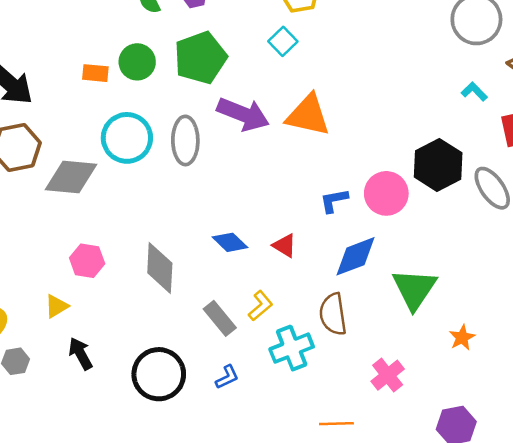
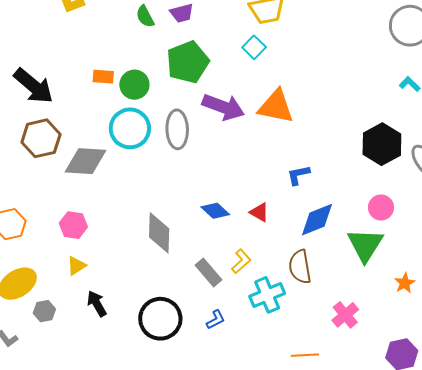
green circle: (137, 62) -> (134, 85), moved
pink circle: (386, 193) -> (381, 207), moved, size x0.7
pink hexagon: (87, 261) -> (73, 225), moved

